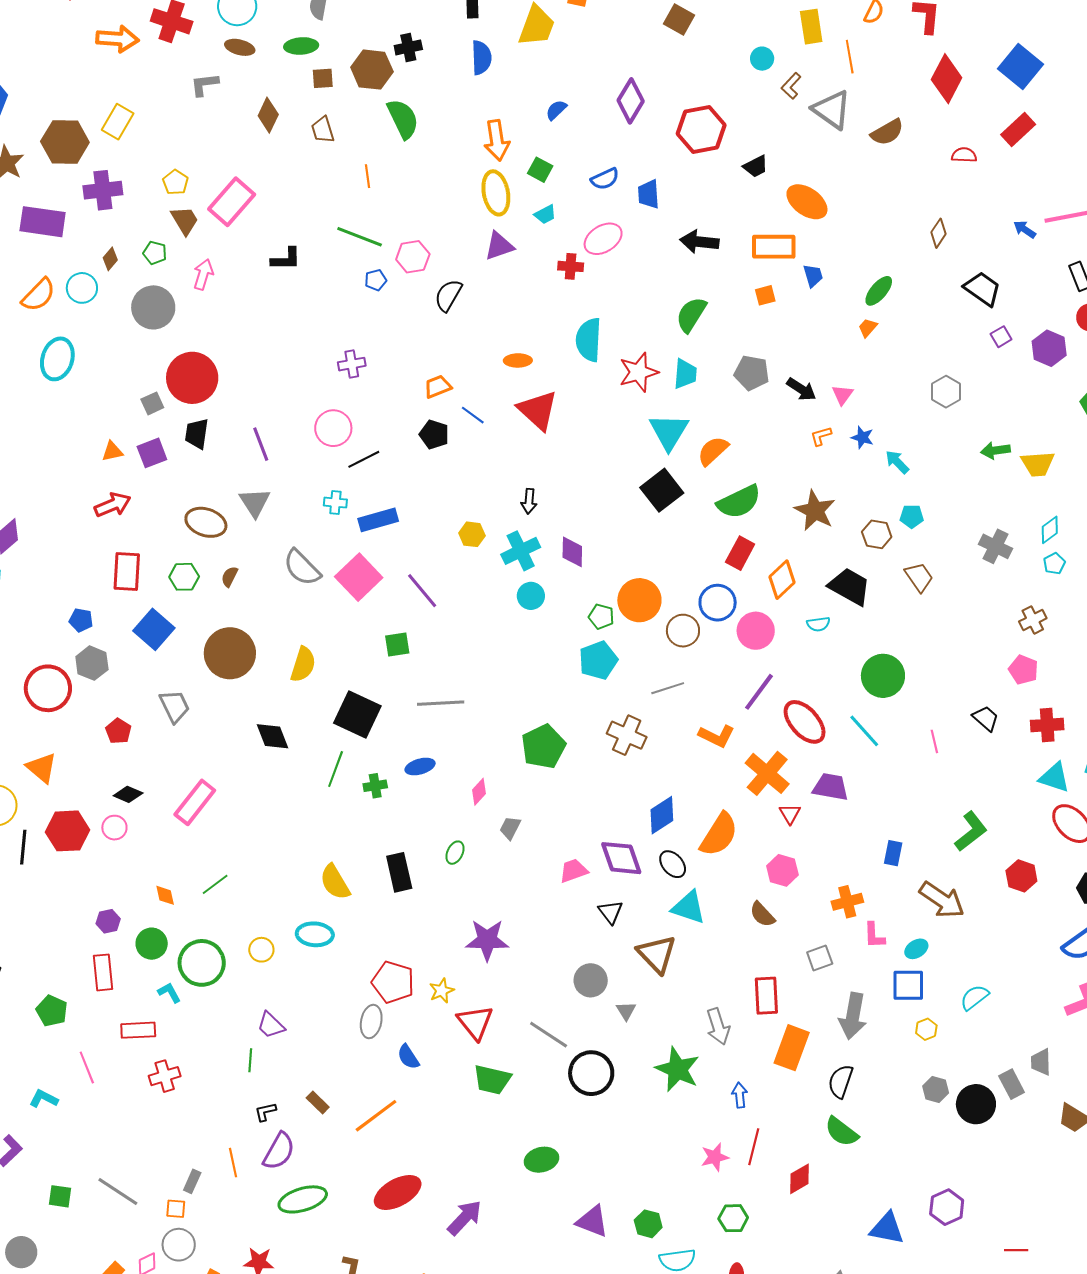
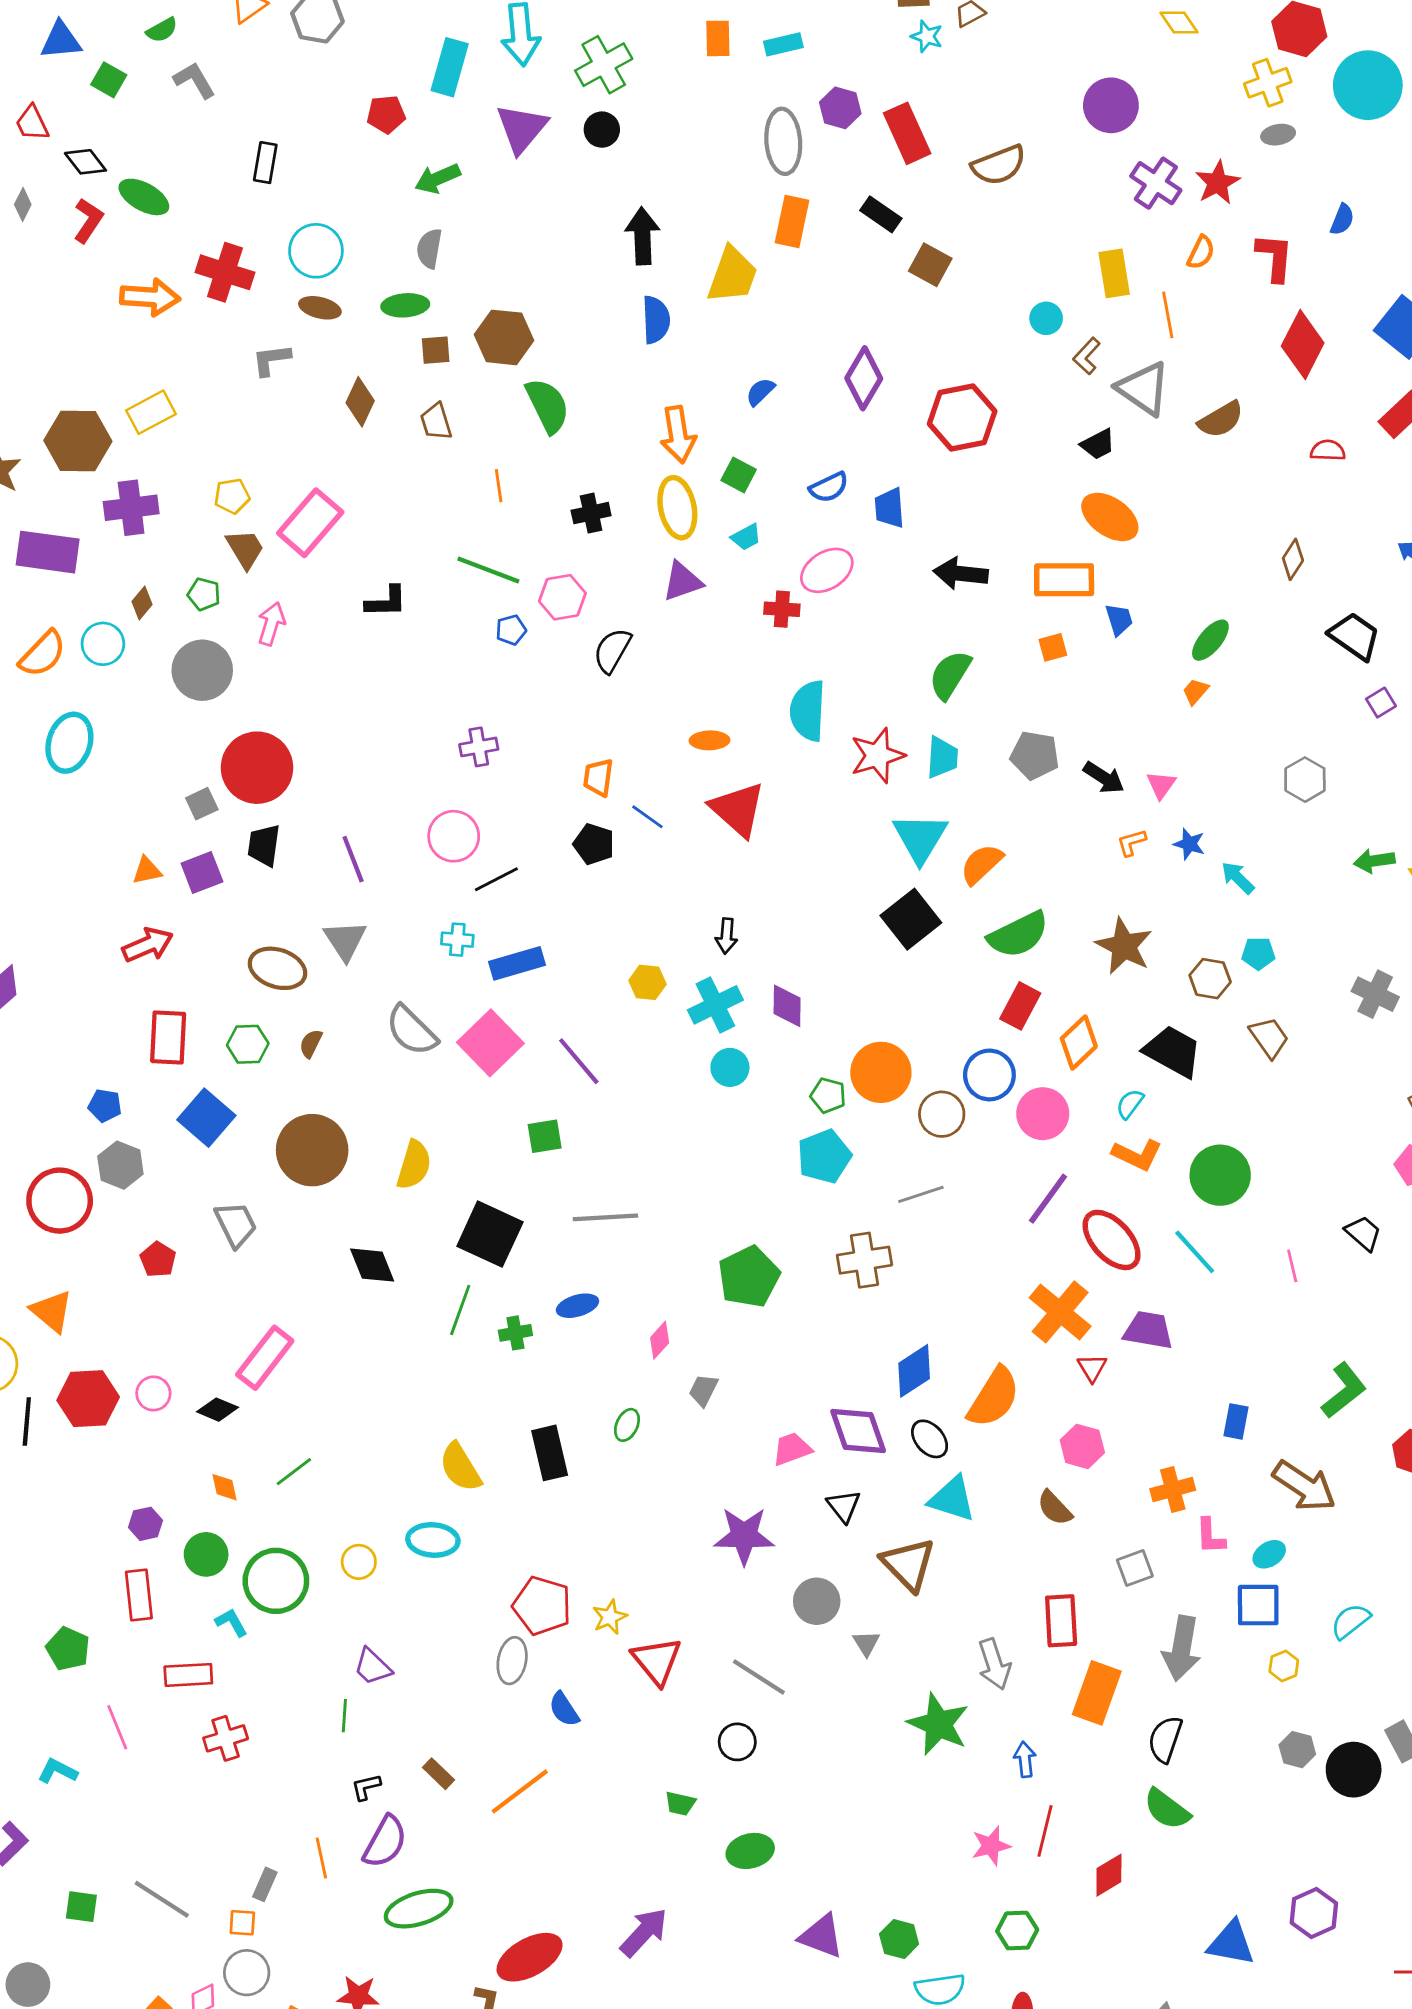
black cross: (408, 47) -> (591, 513), moved
yellow rectangle: (118, 122) -> (151, 412), turned 32
black trapezoid: (756, 166) -> (1098, 444), moved
yellow pentagon: (175, 182) -> (232, 496), turned 30
orange trapezoid: (438, 387) -> (598, 777), turned -60
cyan semicircle: (818, 624) -> (1130, 1104), turned 135
brown cross: (627, 735) -> (864, 1260), turned -33
orange L-shape: (717, 736) -> (1137, 1155), moved
black diamond: (128, 794) -> (217, 1410), moved
purple star: (487, 940) -> (744, 1536), moved
black circle: (591, 1073) -> (737, 1742), moved, size x0.6
green trapezoid: (492, 1080) -> (680, 1803), moved, size x0.6
red ellipse: (398, 1192) -> (530, 1957), moved

